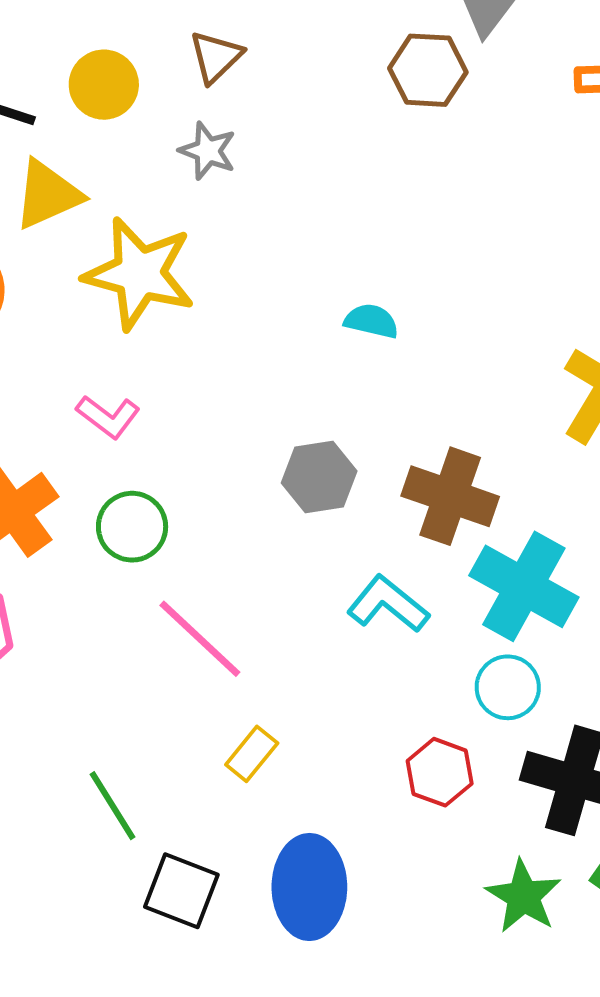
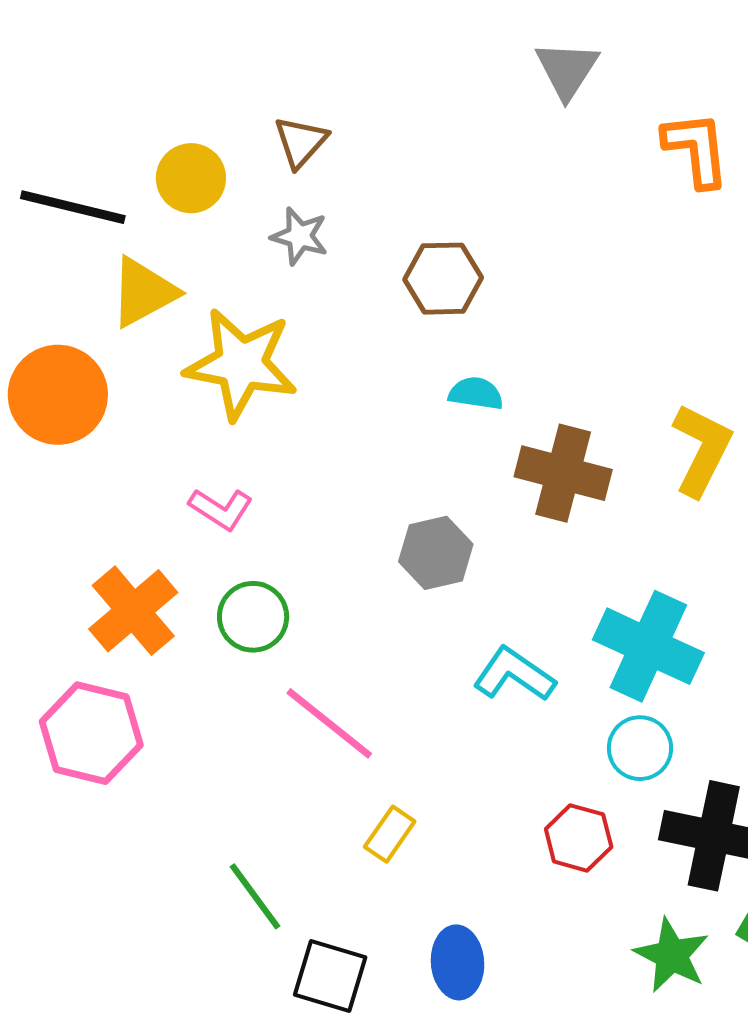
brown hexagon: (428, 70) -> (443, 279), moved
brown cross: (450, 496) -> (563, 473), moved
blue ellipse: (309, 887) -> (458, 962), size x0.7

